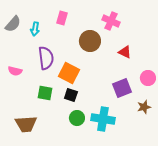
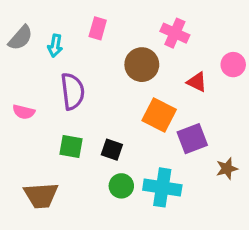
orange square: (69, 73) -> (159, 115), moved
pink circle: (148, 78) -> (233, 65), moved

